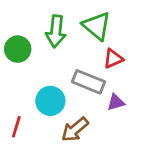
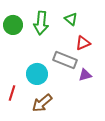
green triangle: (97, 26) -> (71, 19), size x0.6
green circle: (18, 49) -> (13, 25), moved
brown arrow: (75, 129) -> (42, 103), moved

